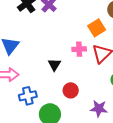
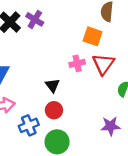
orange square: (97, 28) -> (93, 36), turned -30
red circle: (71, 90) -> (54, 110), moved

